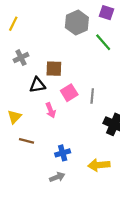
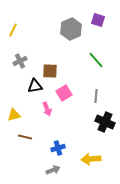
green line: (103, 42) -> (96, 60), moved
gray line: (92, 96) -> (96, 96), moved
yellow triangle: (14, 117) -> (14, 115), turned 32

